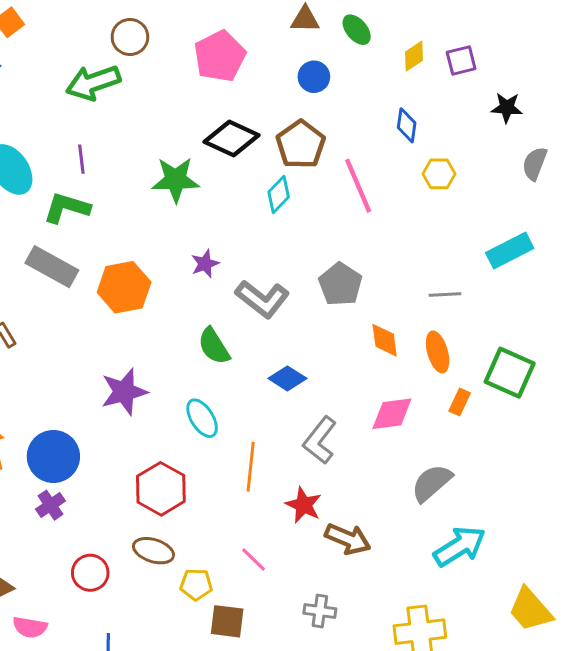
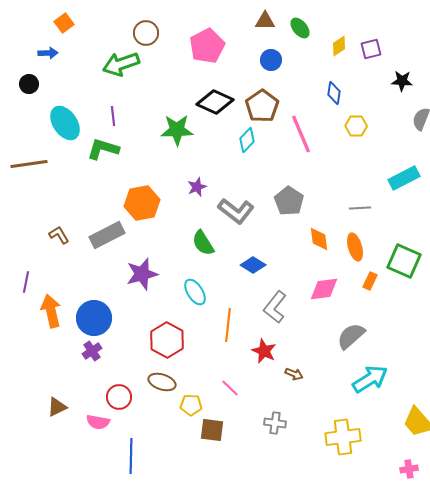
gray rectangle: (52, 267) -> (107, 235), moved, turned -56
brown arrow: (348, 539) -> (294, 374), size x0.6
pink semicircle: (30, 627) -> (98, 422), moved

